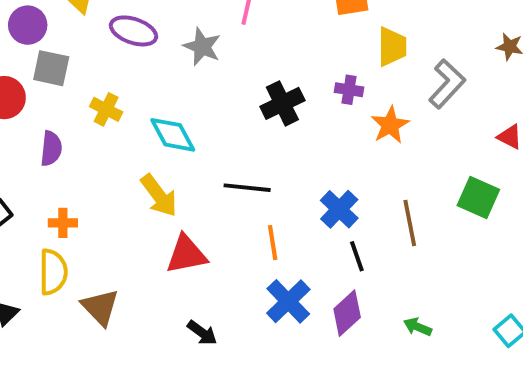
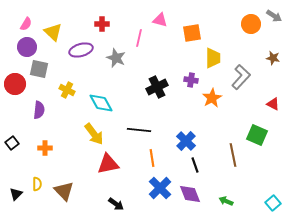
purple ellipse: (133, 31) -> (81, 50), turned -35
brown line: (410, 223) -> (233, 155), moved
yellow semicircle: (53, 272) -> (37, 184), moved, size x0.6
purple diamond: (347, 313) -> (190, 194), turned -70

